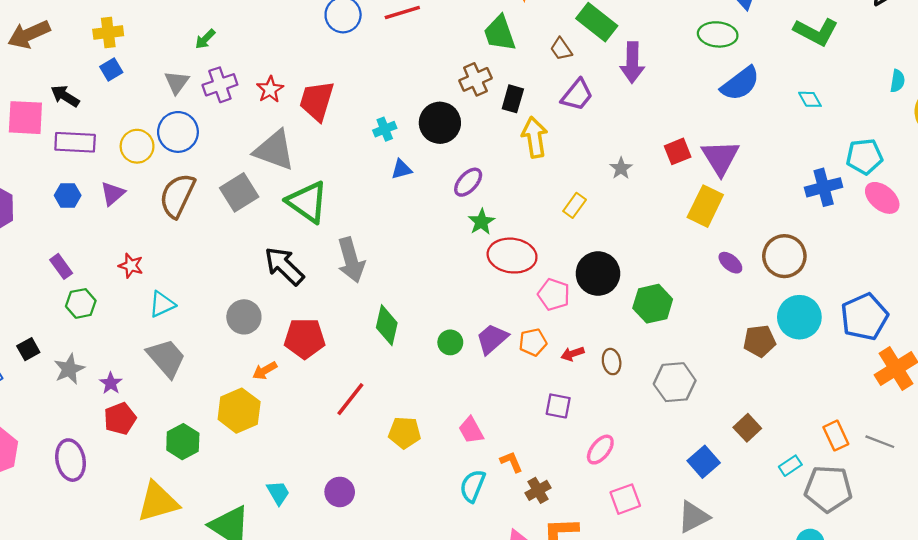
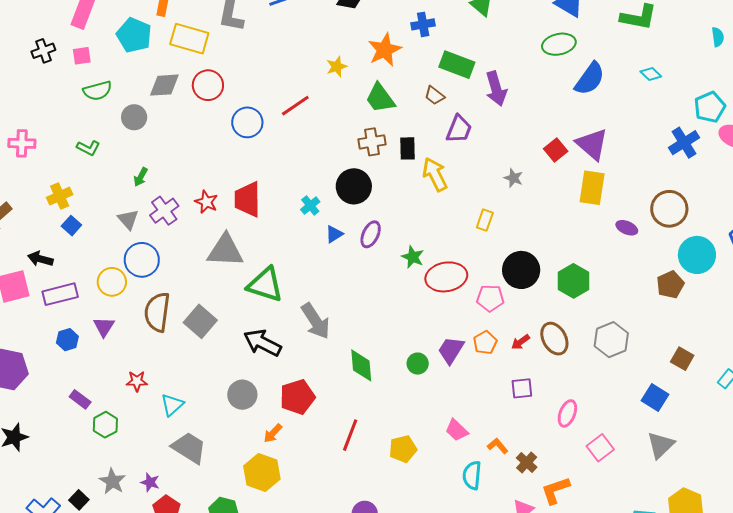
brown cross: (475, 79) -> (372, 142), turned 32
purple ellipse: (468, 182) -> (371, 234), moved
gray square: (239, 192) -> (200, 321), moved
black square: (28, 349) -> (79, 500), moved
brown ellipse: (612, 362) -> (554, 339), size x1.5

